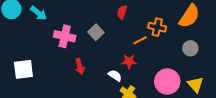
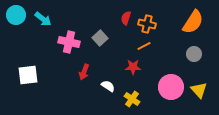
orange cross: (157, 27) -> (147, 24), moved
red arrow: (80, 66) -> (84, 72), turned 35
white semicircle: (115, 75) -> (108, 86), moved

